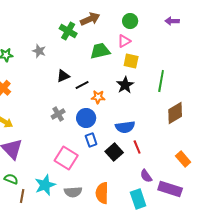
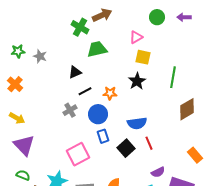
green circle: (130, 21) -> (157, 17), moved
gray star: (39, 51) -> (40, 56), moved
green trapezoid: (100, 51) -> (97, 49), moved
black line: (82, 85) -> (85, 91), moved
pink square: (66, 158) -> (78, 154), turned 30
purple semicircle: (146, 176) -> (158, 172), turned -80

